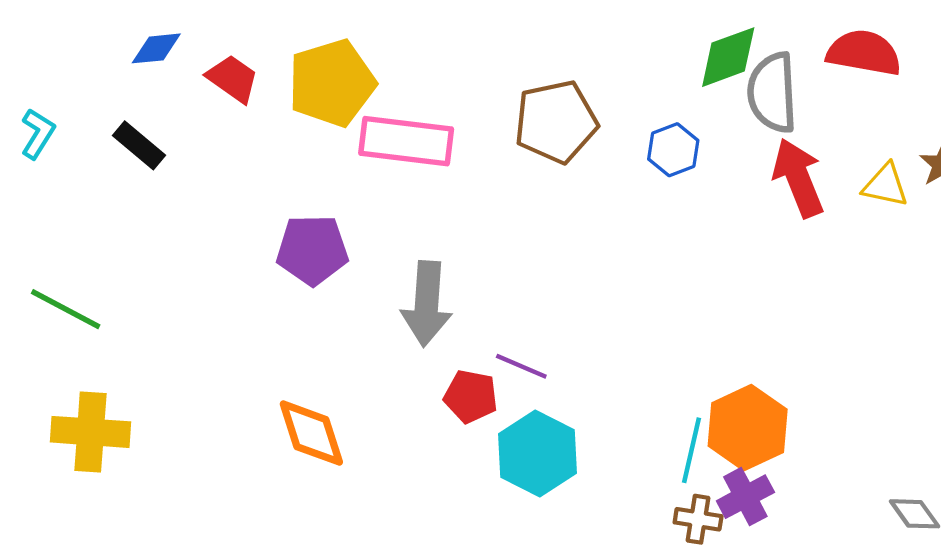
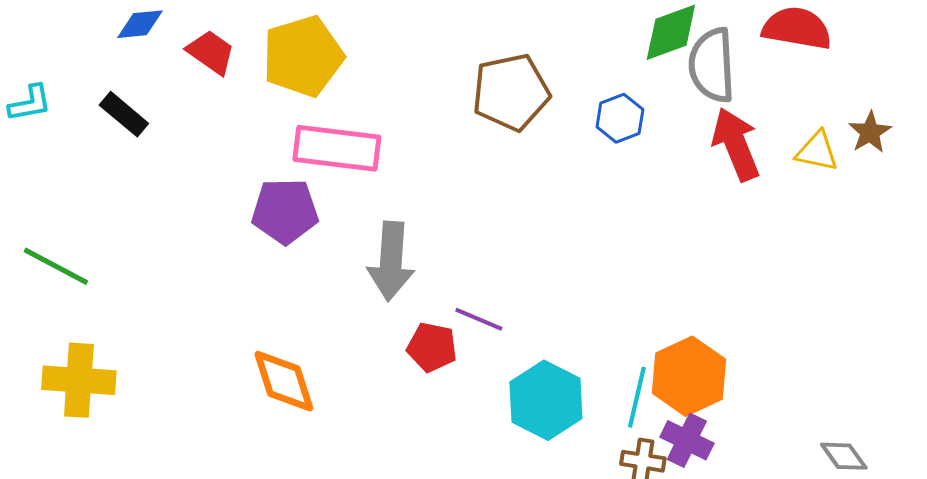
cyan L-shape: (38, 134) -> (30, 103), turned 48
pink rectangle: (406, 141) -> (337, 148), moved
cyan hexagon: (538, 454) -> (546, 400), moved
purple cross: (745, 497) -> (687, 440), turned -36

